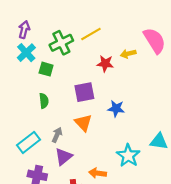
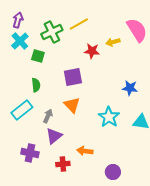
blue star: (116, 108) -> (130, 88), moved
cyan rectangle: (28, 142) -> (22, 110), moved
cyan star: (128, 156) -> (109, 117), moved

